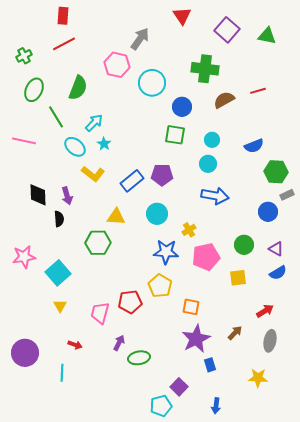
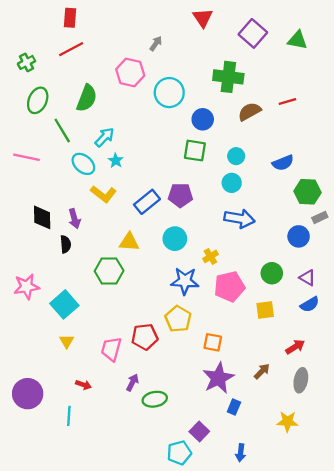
gray arrow: (140, 39) -> (156, 43), size x0.6
blue rectangle: (210, 365) -> (234, 407), turned 40

